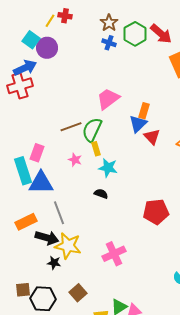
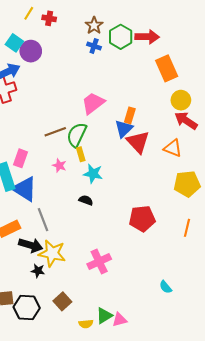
yellow line: (50, 21) -> (29, 13), moved
red arrow: (161, 34) -> (147, 37), turned -40
red triangle: (152, 137) -> (138, 142), size x1.4
blue triangle: (41, 183) -> (25, 189), turned 32

